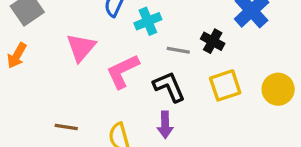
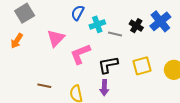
black cross: (213, 41) -> (136, 26), moved
gray line: (178, 50) -> (115, 34), moved
black L-shape: (169, 87) -> (108, 65), turned -80

